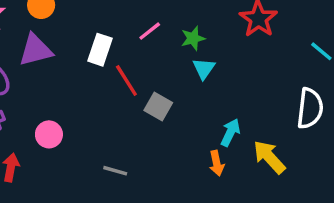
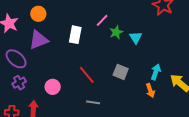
green star: (193, 38) -> (116, 32), moved
red line: (126, 81) -> (87, 75), moved
gray square: (158, 106) -> (121, 72), moved

